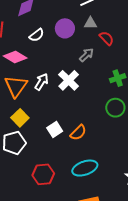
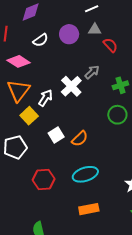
gray arrow: (86, 55) -> (92, 72), moved
white arrow: (42, 82) -> (45, 98), moved
yellow square: (20, 118) -> (29, 116), moved

